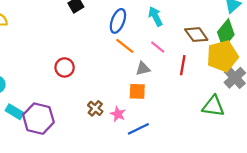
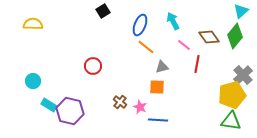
pink line: (158, 47) -> (184, 45), moved
yellow pentagon: (222, 56) -> (232, 95), moved
green triangle: (213, 106) -> (231, 121), moved
blue line: (138, 129) -> (158, 120), turned 30

